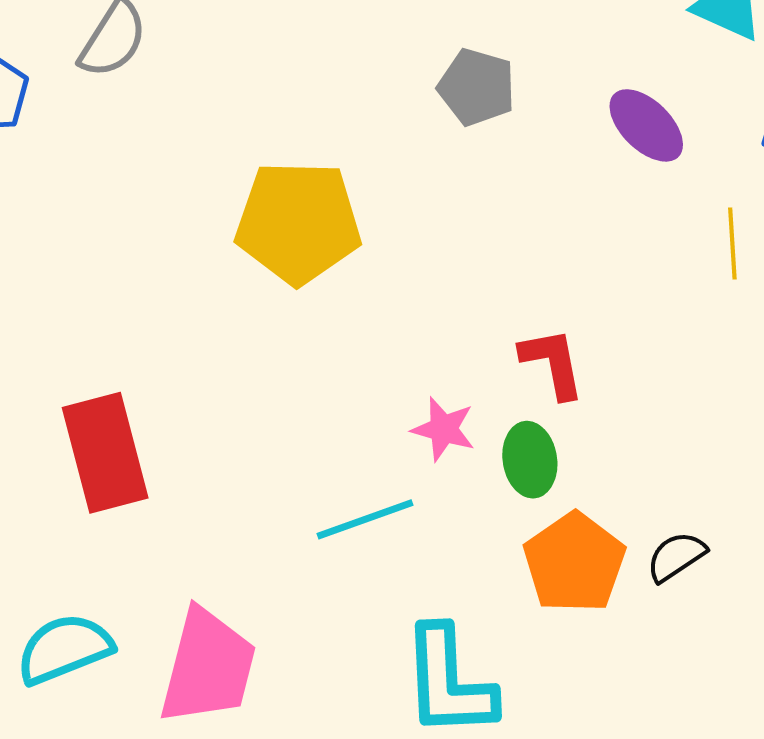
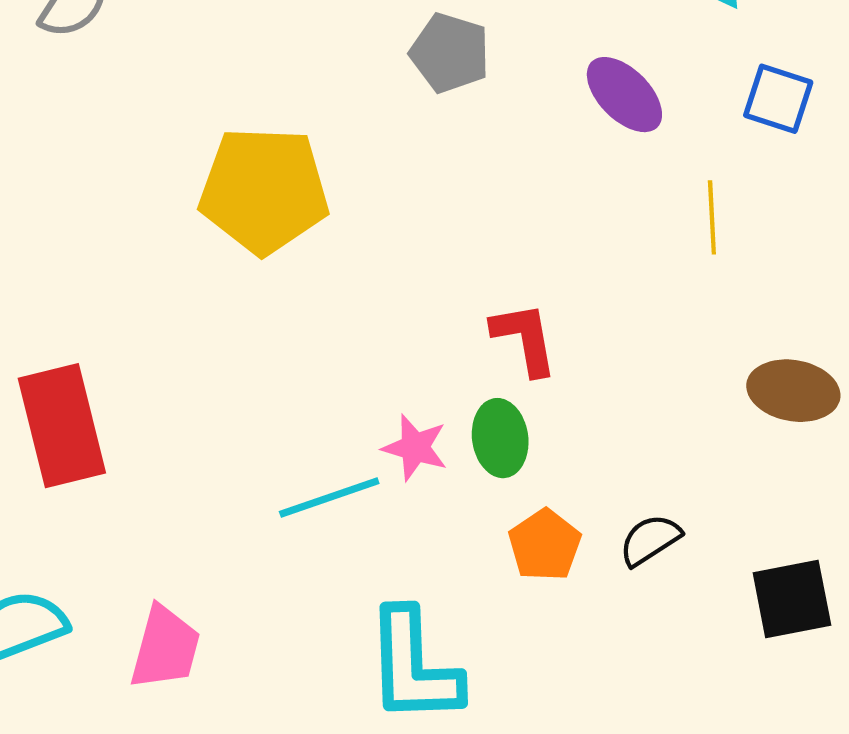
pink star: (443, 429) -> (415, 448), moved
orange pentagon: (574, 563) -> (545, 545), size x0.7
pink trapezoid: (208, 667) -> (165, 648), size x0.7

